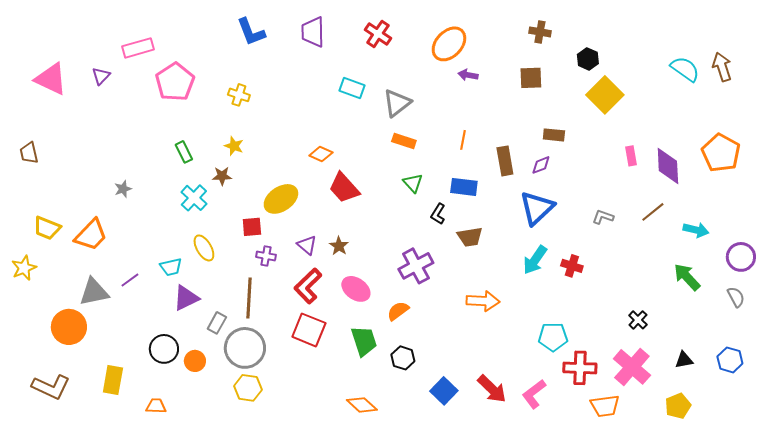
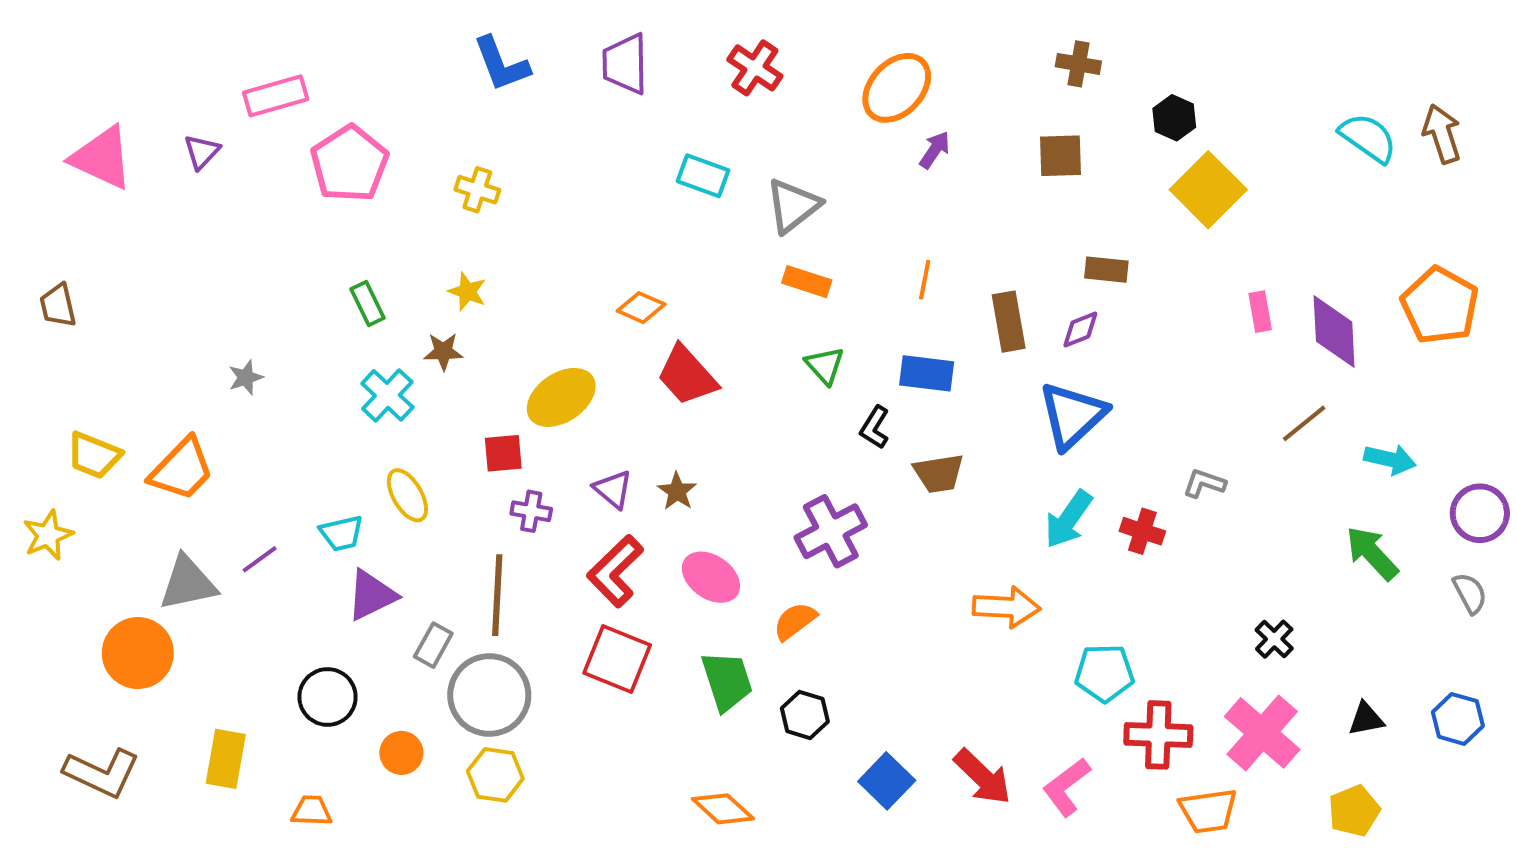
purple arrow: (468, 75) -> (935, 150), turned 114
gray L-shape: (603, 217) -> (1204, 483), moved
orange arrow: (483, 301) -> (1007, 607), moved
orange circle: (195, 361) -> (401, 753), moved

